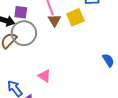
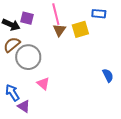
gray circle: (24, 33) -> (28, 57), moved

